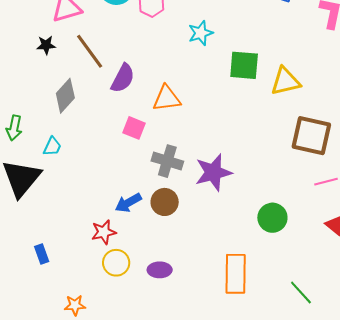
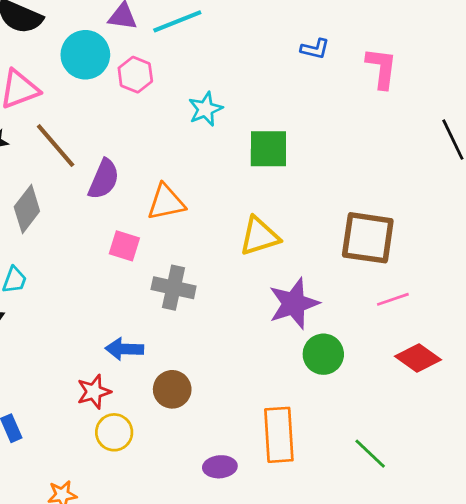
yellow triangle: (285, 81) -> (259, 236), moved
purple star: (213, 172) -> (294, 304), moved
brown circle: (165, 202) -> (172, 389), moved
blue arrow: (128, 203) -> (124, 349), turned 36
purple ellipse: (160, 270) -> (220, 467), moved

